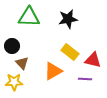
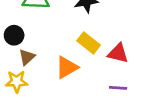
brown triangle: (22, 63) -> (27, 57), turned 32
purple line: (85, 79) -> (118, 88), moved

